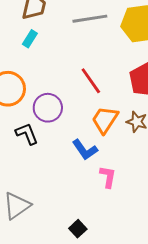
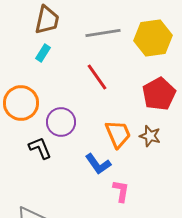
red line: (91, 81) -> (97, 77), moved
orange trapezoid: (105, 120) -> (118, 134), turned 124

